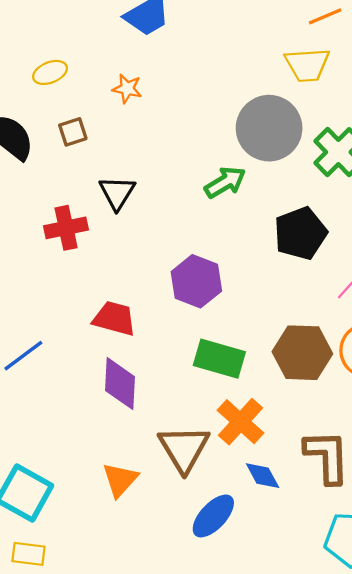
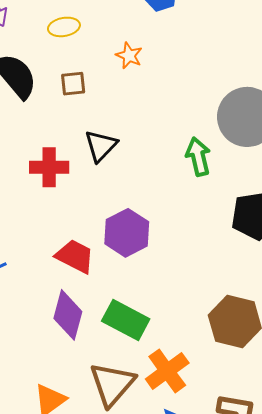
green arrow: (225, 182) -> (198, 157), turned -84
purple hexagon: (196, 281) -> (127, 233), moved
green rectangle: (219, 359) -> (126, 320), moved

